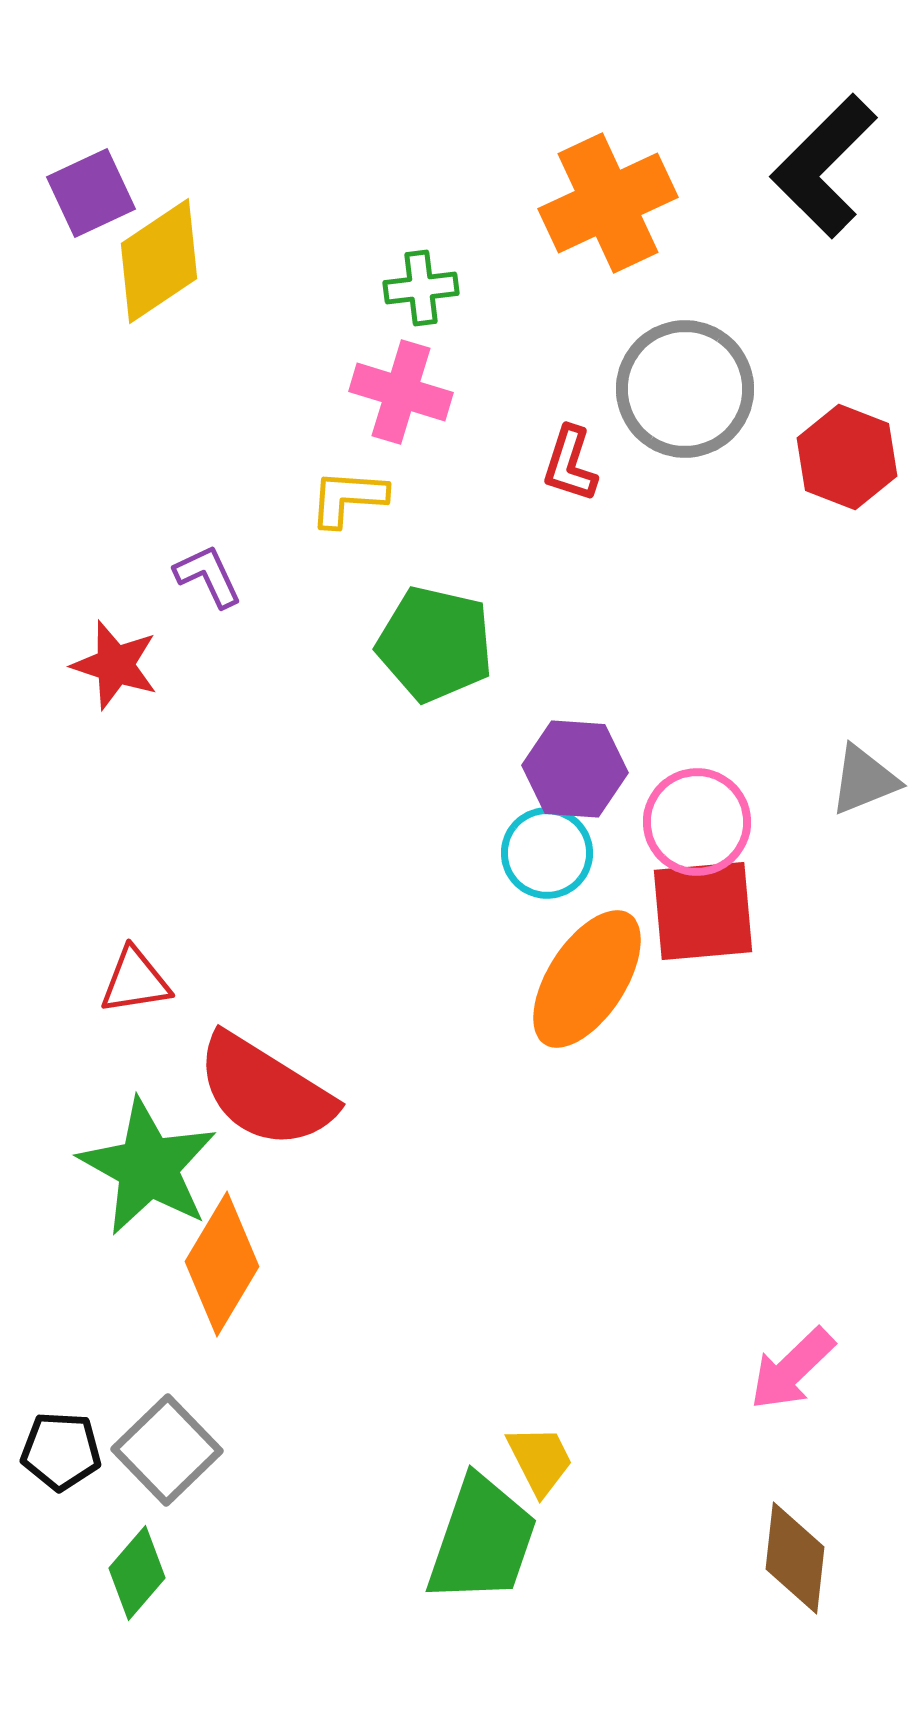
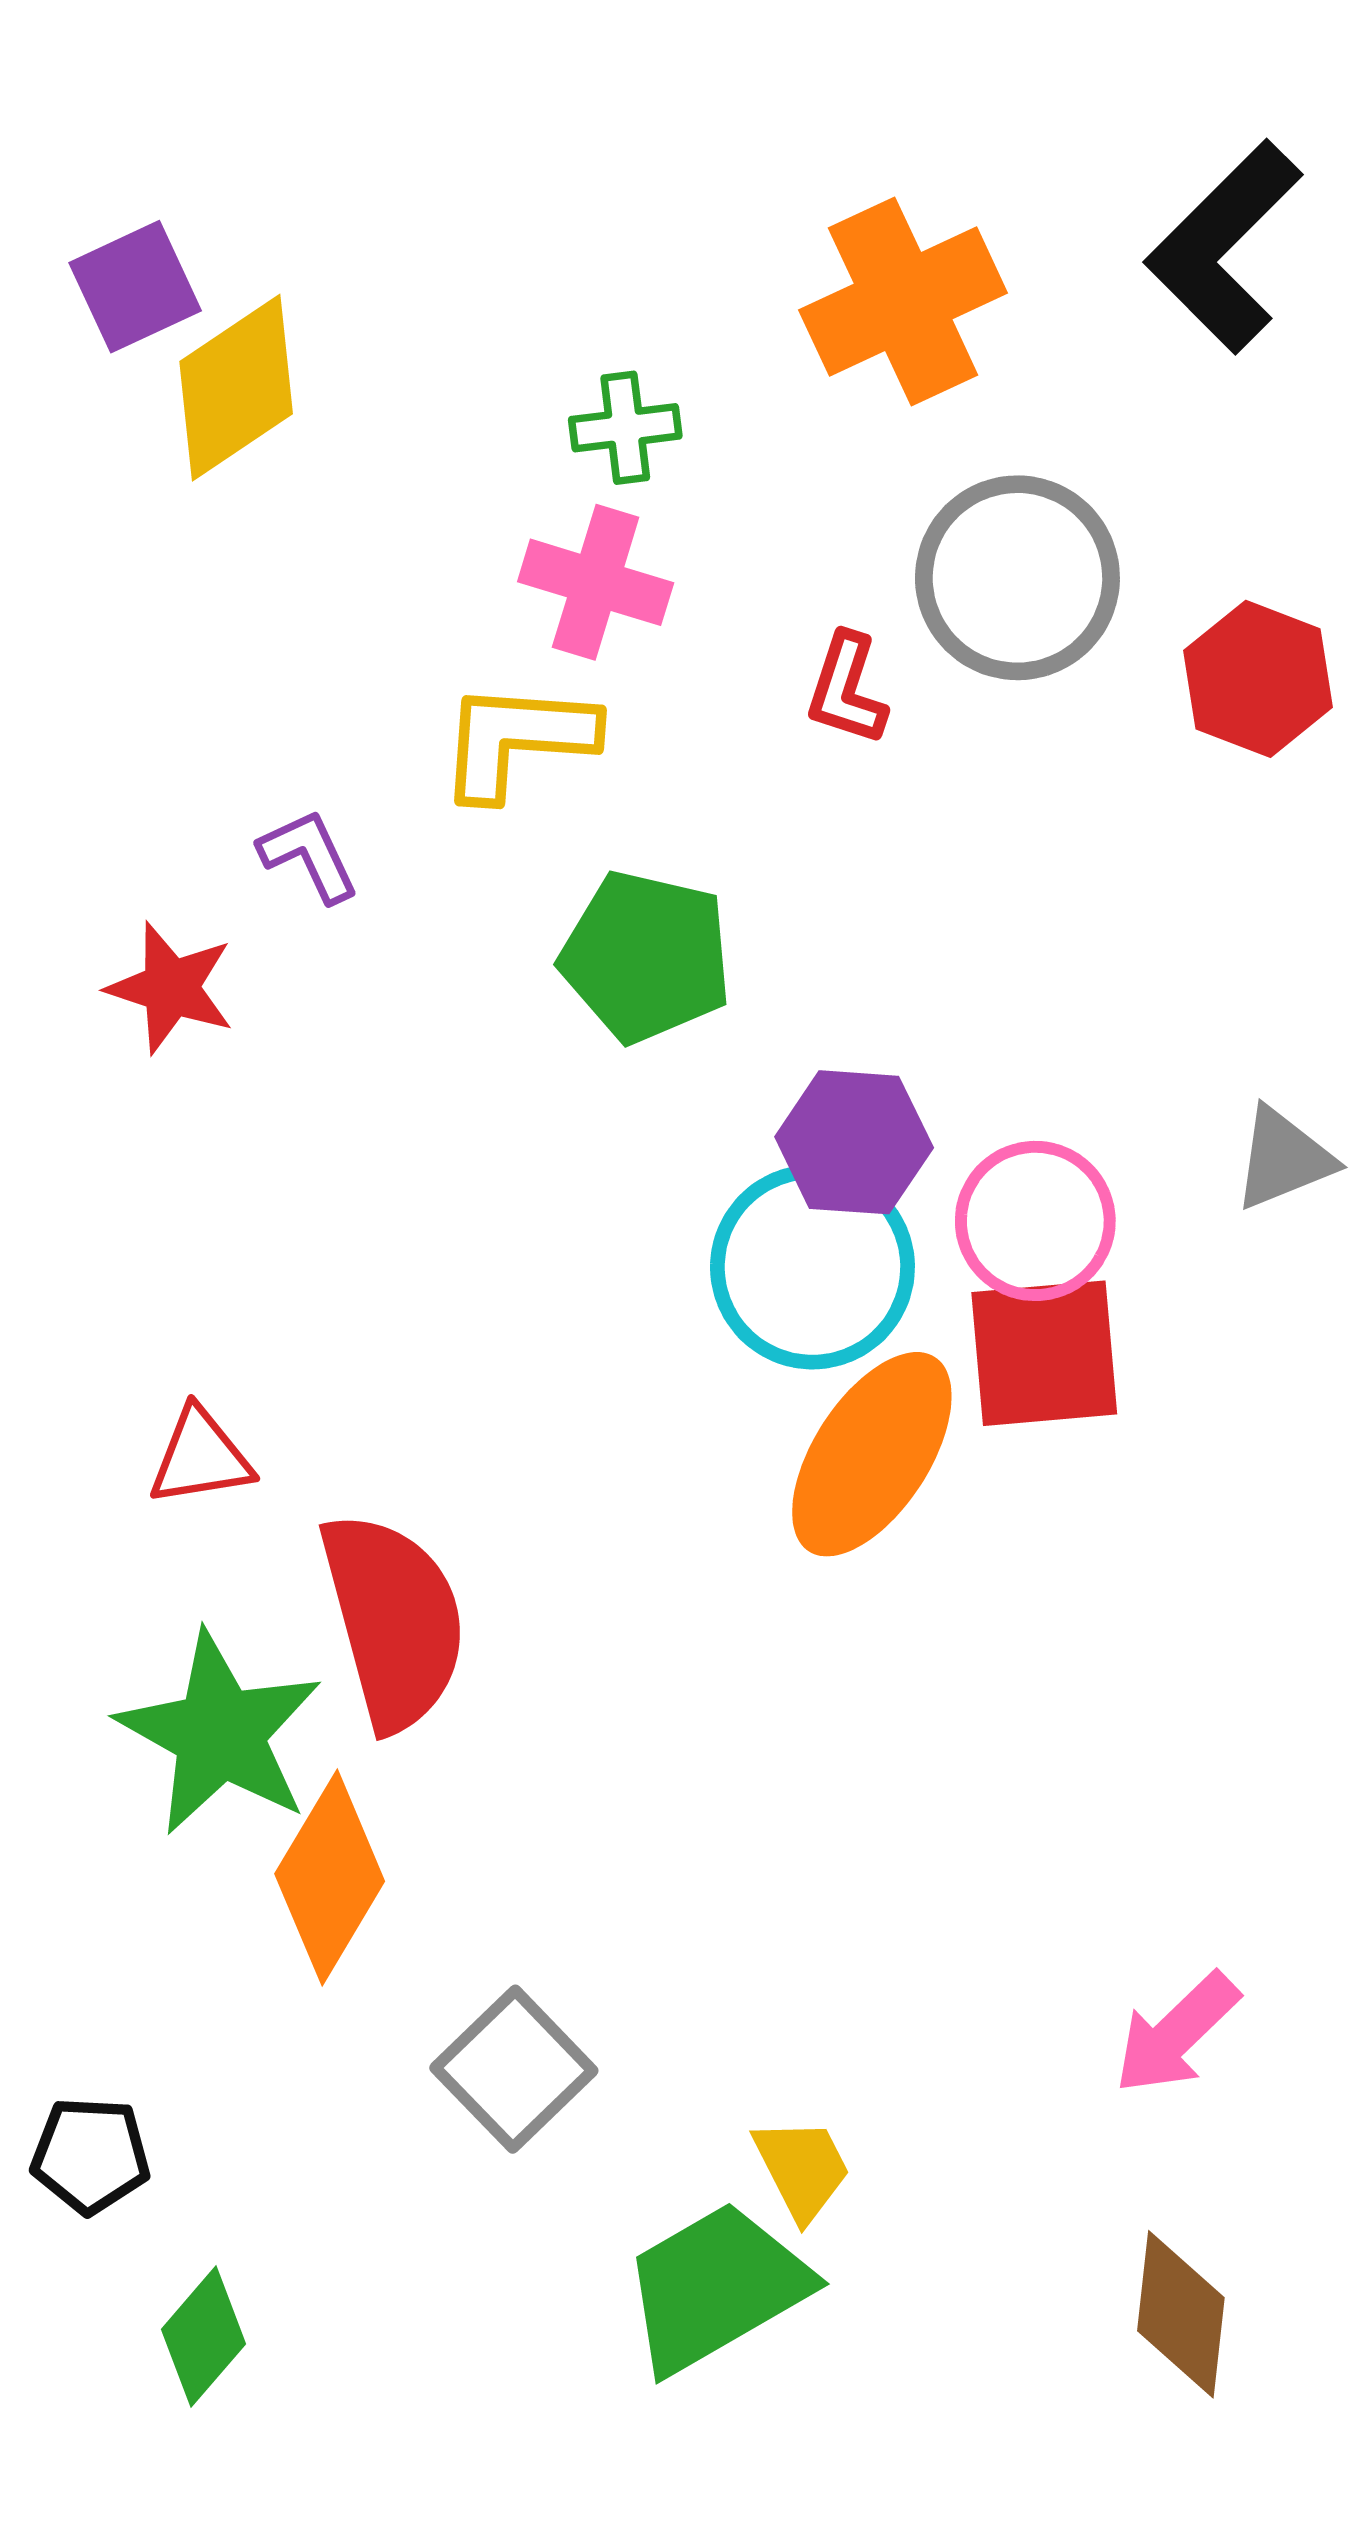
yellow L-shape: (348, 498) -> (517, 740), size x1.4
cyan circle: (547, 853) -> (812, 1267), size x1.5
red semicircle: (265, 1091) -> (394, 1621), turned -137
gray square: (167, 1450) -> (514, 2069), moved
green trapezoid: (482, 1540) -> (716, 2287), turned -139

